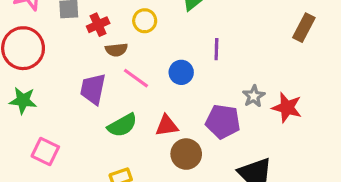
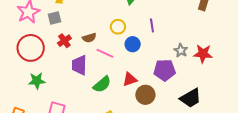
yellow circle: (145, 21) -> (118, 27), moved
red cross: (98, 25) -> (64, 41), moved

